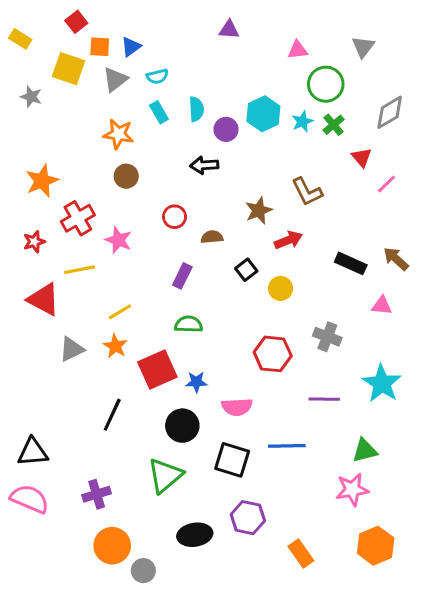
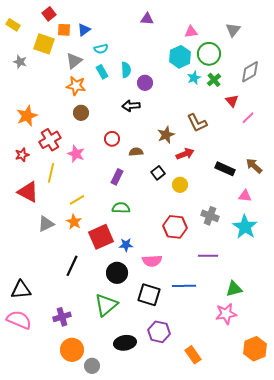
gray triangle: (115, 80) -> (74, 61), moved
cyan hexagon: (263, 114) -> (180, 57), moved
yellow line: (79, 270) -> (51, 173), turned -66
cyan star: (382, 384) -> (245, 227), moved
orange hexagon: (376, 546) -> (255, 349), moved

